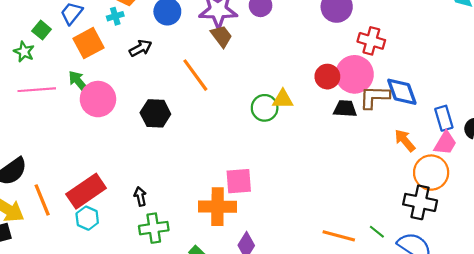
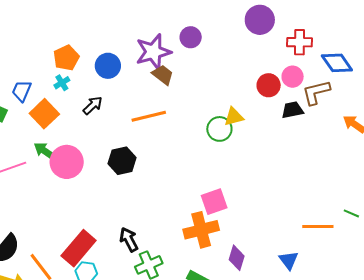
pink circle: (354, 74) -> (293, 77), size x0.6
orange line: (195, 75) -> (149, 116), turned -52
blue diamond: (402, 92) -> (337, 63), moved
black arrow: (140, 196) -> (129, 240), size x1.4

